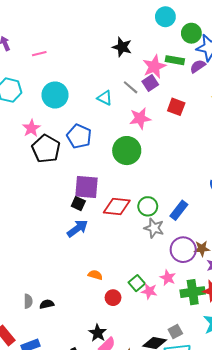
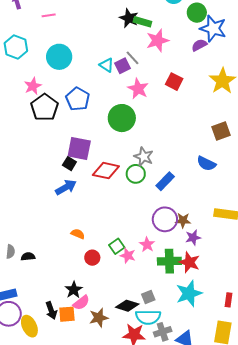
green rectangle: (175, 60) -> (142, 22), moved
purple square: (150, 83) -> (123, 66), moved
pink star: (140, 118) -> (138, 89), turned 30
gray star: (154, 228) -> (144, 157), moved

